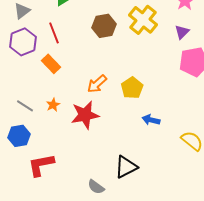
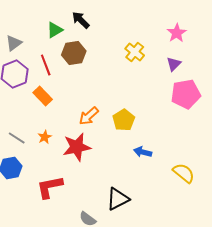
yellow cross: (143, 20) -> (135, 52), size x0.7
brown hexagon: (104, 26) -> (74, 53), moved
red L-shape: (41, 165) -> (50, 187), moved

